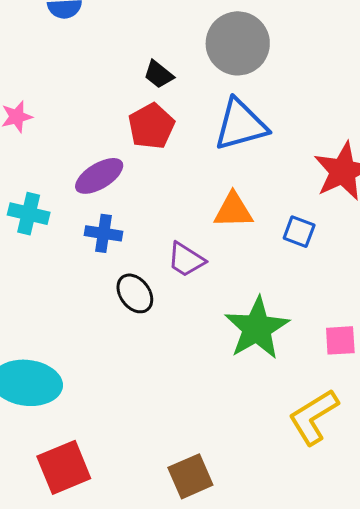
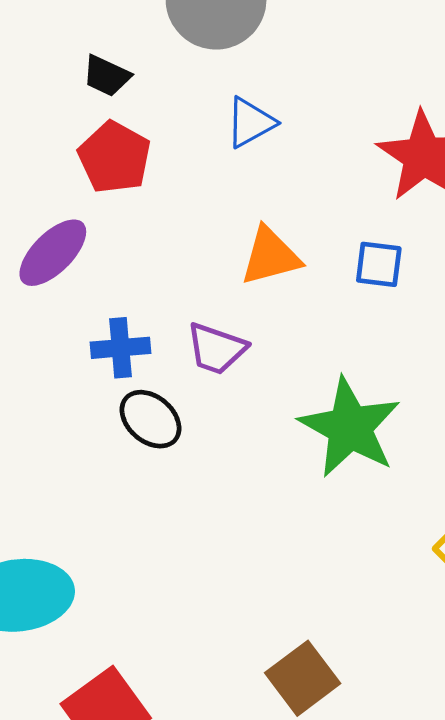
blue triangle: (241, 125) -> (250, 122), size x0.6
blue cross: (104, 233) -> (120, 348), moved

